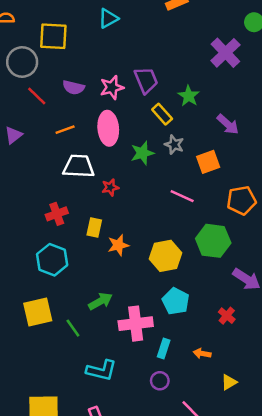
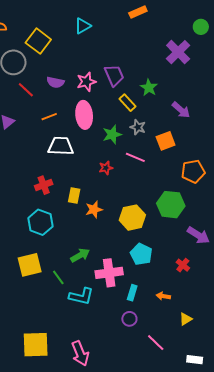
yellow square: (53, 36) -> (38, 41), turned 35
red star: (110, 187) -> (106, 168), moved
pink line: (182, 196) -> (135, 157), moved
cyan L-shape: (101, 370) -> (81, 296), moved

